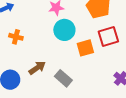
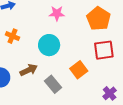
cyan circle: (64, 30) -> (49, 45), moved
orange square: (85, 48) -> (79, 70), moved, turned -30

